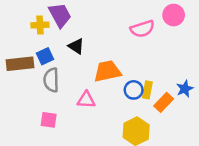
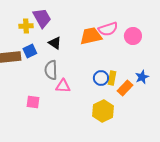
pink circle: (174, 15) -> (133, 36), moved
orange trapezoid: (107, 71) -> (91, 36), moved
gray semicircle: (51, 80) -> (51, 70), moved

